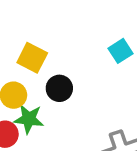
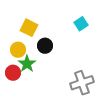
green star: (29, 119) -> (27, 64), turned 30

